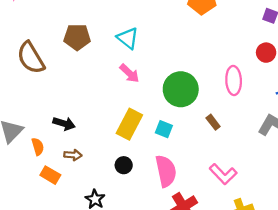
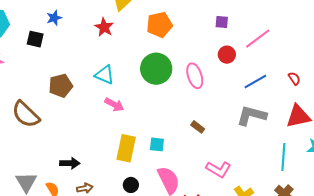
pink ellipse: (234, 80) -> (195, 76), moved
green circle: (181, 89) -> (156, 69), moved

